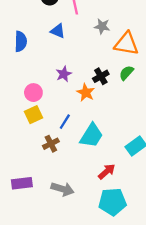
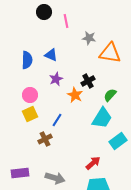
blue triangle: (58, 31) -> (51, 55), moved
blue semicircle: (21, 41) -> (27, 60), moved
green semicircle: (126, 73) -> (110, 95), moved
cyan trapezoid: (92, 136) -> (102, 118), moved

